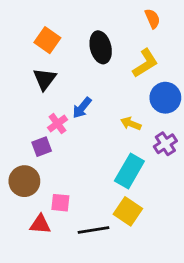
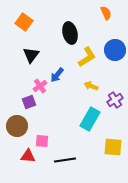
orange square: (47, 40) -> (24, 22), moved
yellow L-shape: (145, 63) -> (87, 57), moved
blue circle: (165, 98) -> (115, 50), moved
yellow square: (128, 211) -> (113, 147), moved, turned -30

